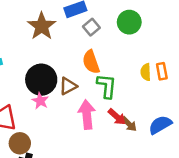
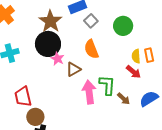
green circle: (129, 22) -> (123, 26), moved
black circle: (41, 80) -> (48, 44), moved
green L-shape: (107, 86) -> (107, 85), moved
pink star: (40, 101) -> (57, 59), moved
red arrow: (117, 117) -> (133, 72), moved

